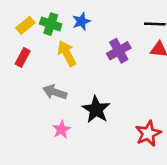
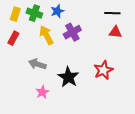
yellow rectangle: (25, 25) -> (15, 14), turned -32
purple cross: (119, 51) -> (72, 32), moved
red star: (148, 133) -> (103, 70), moved

